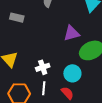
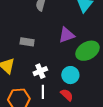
gray rectangle: (17, 18) -> (27, 42), moved

